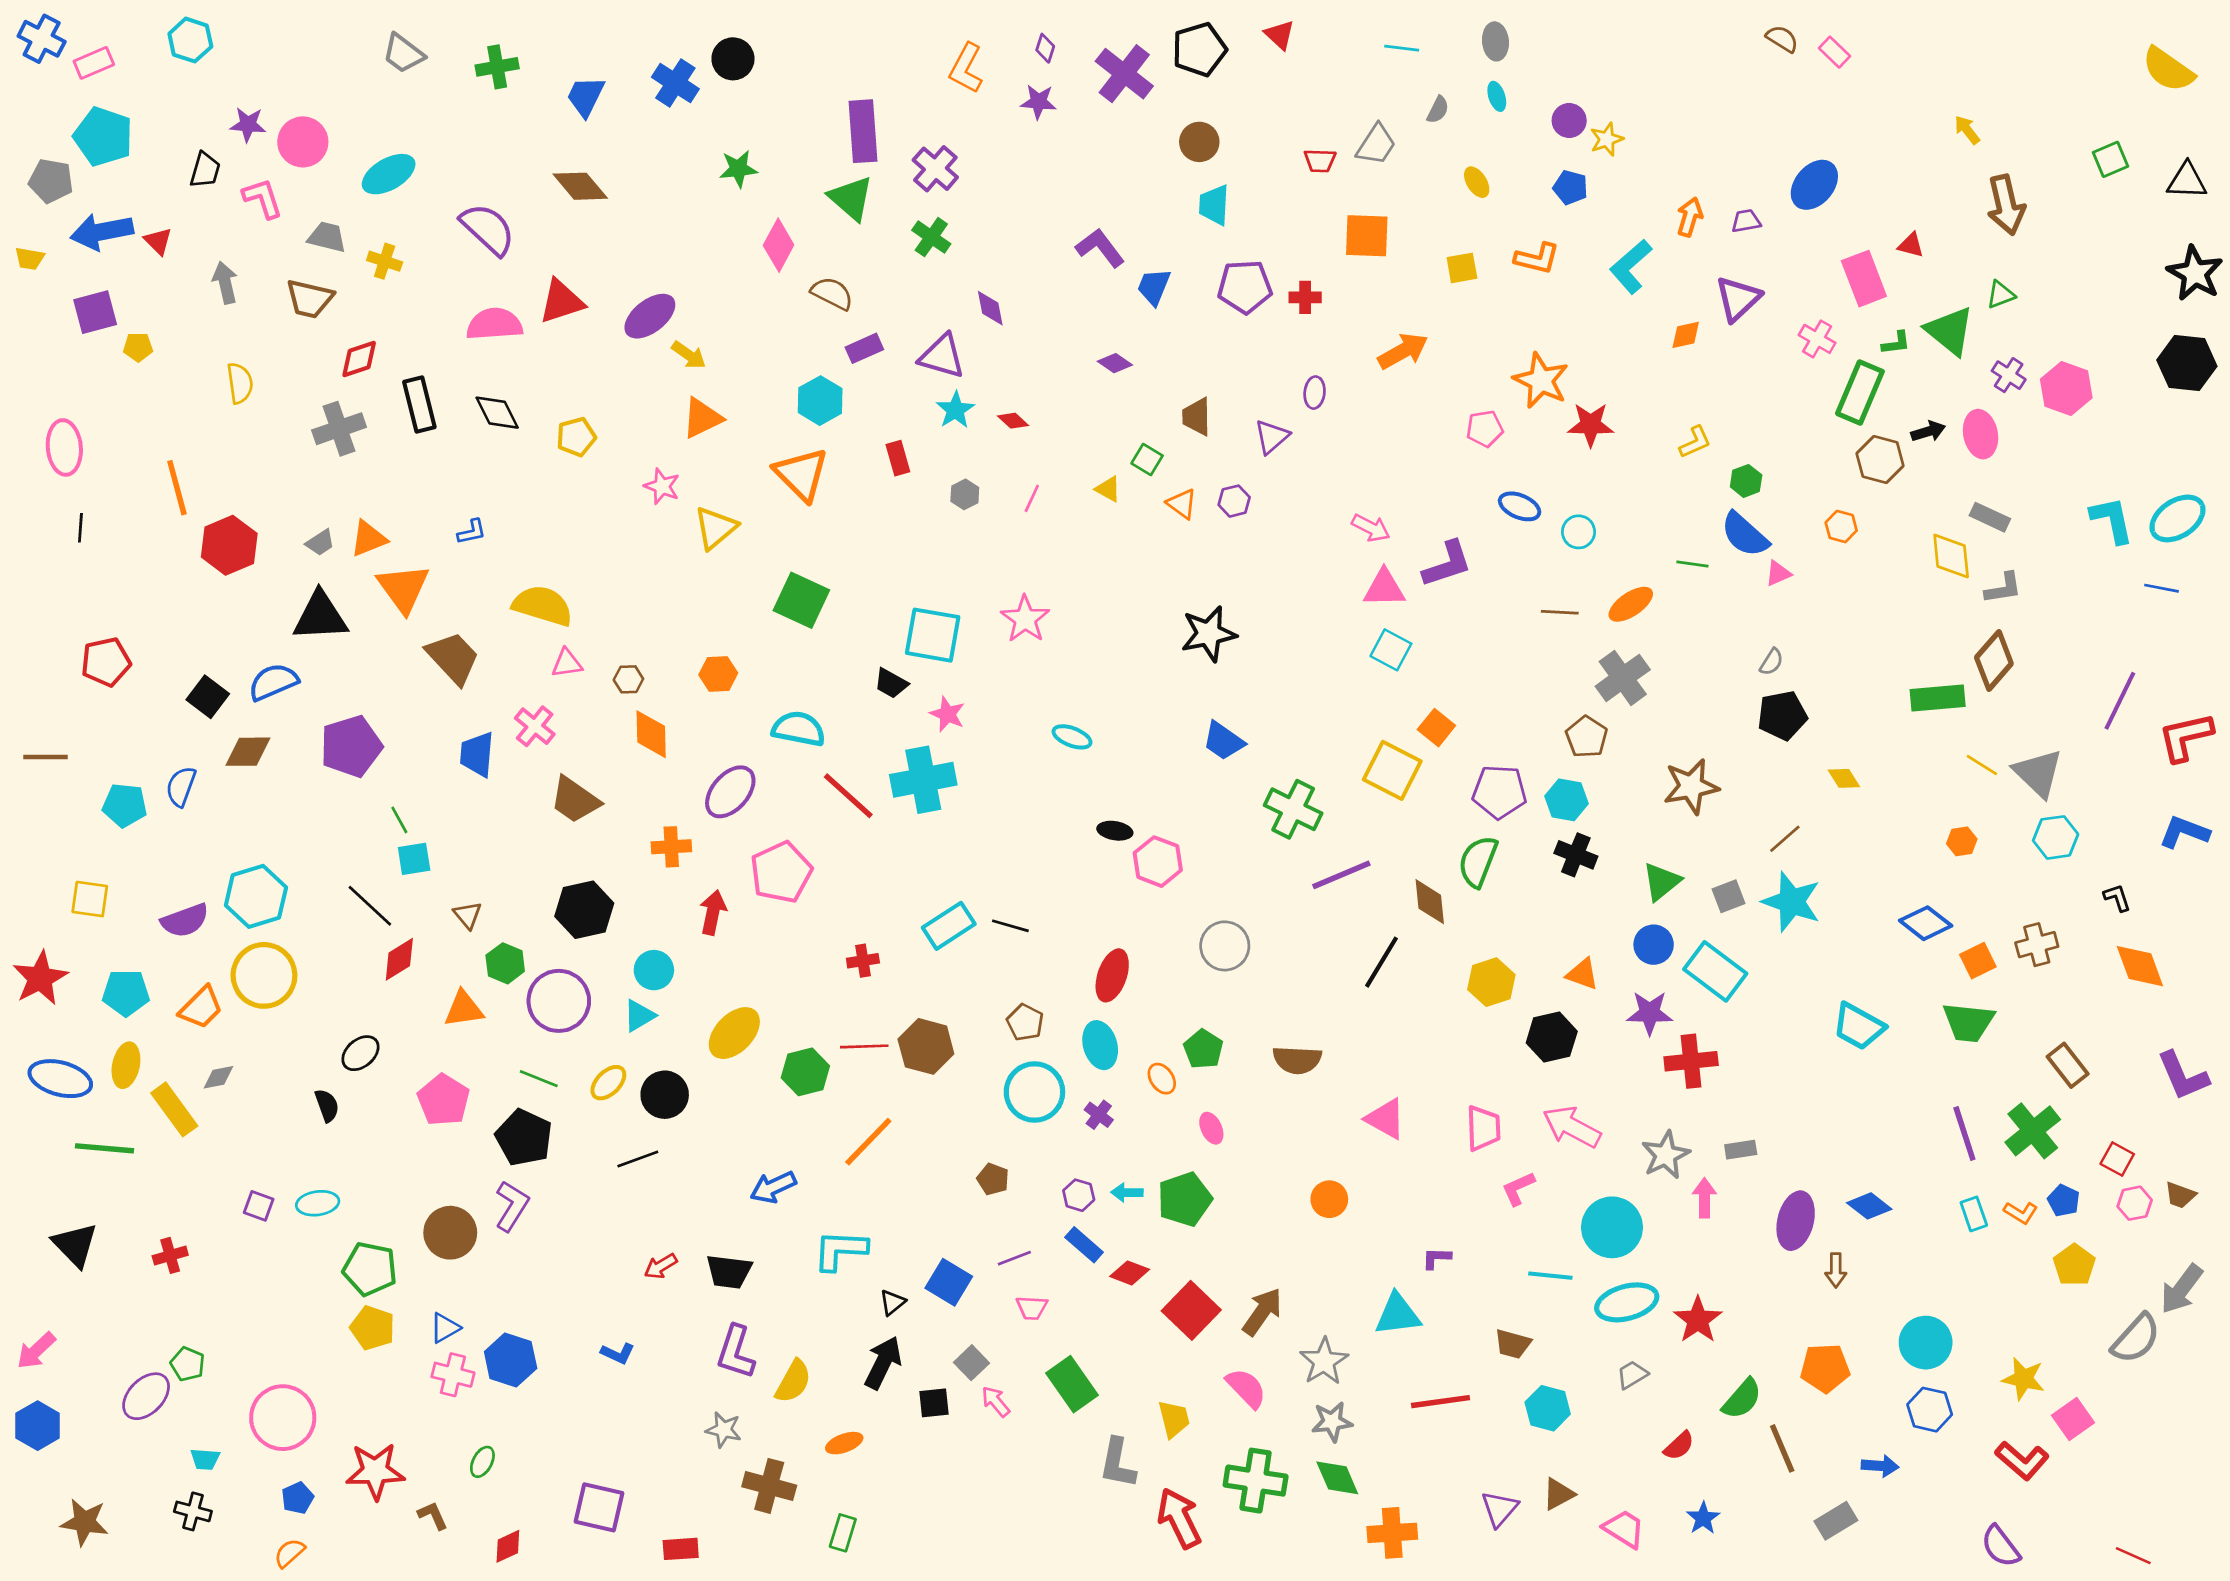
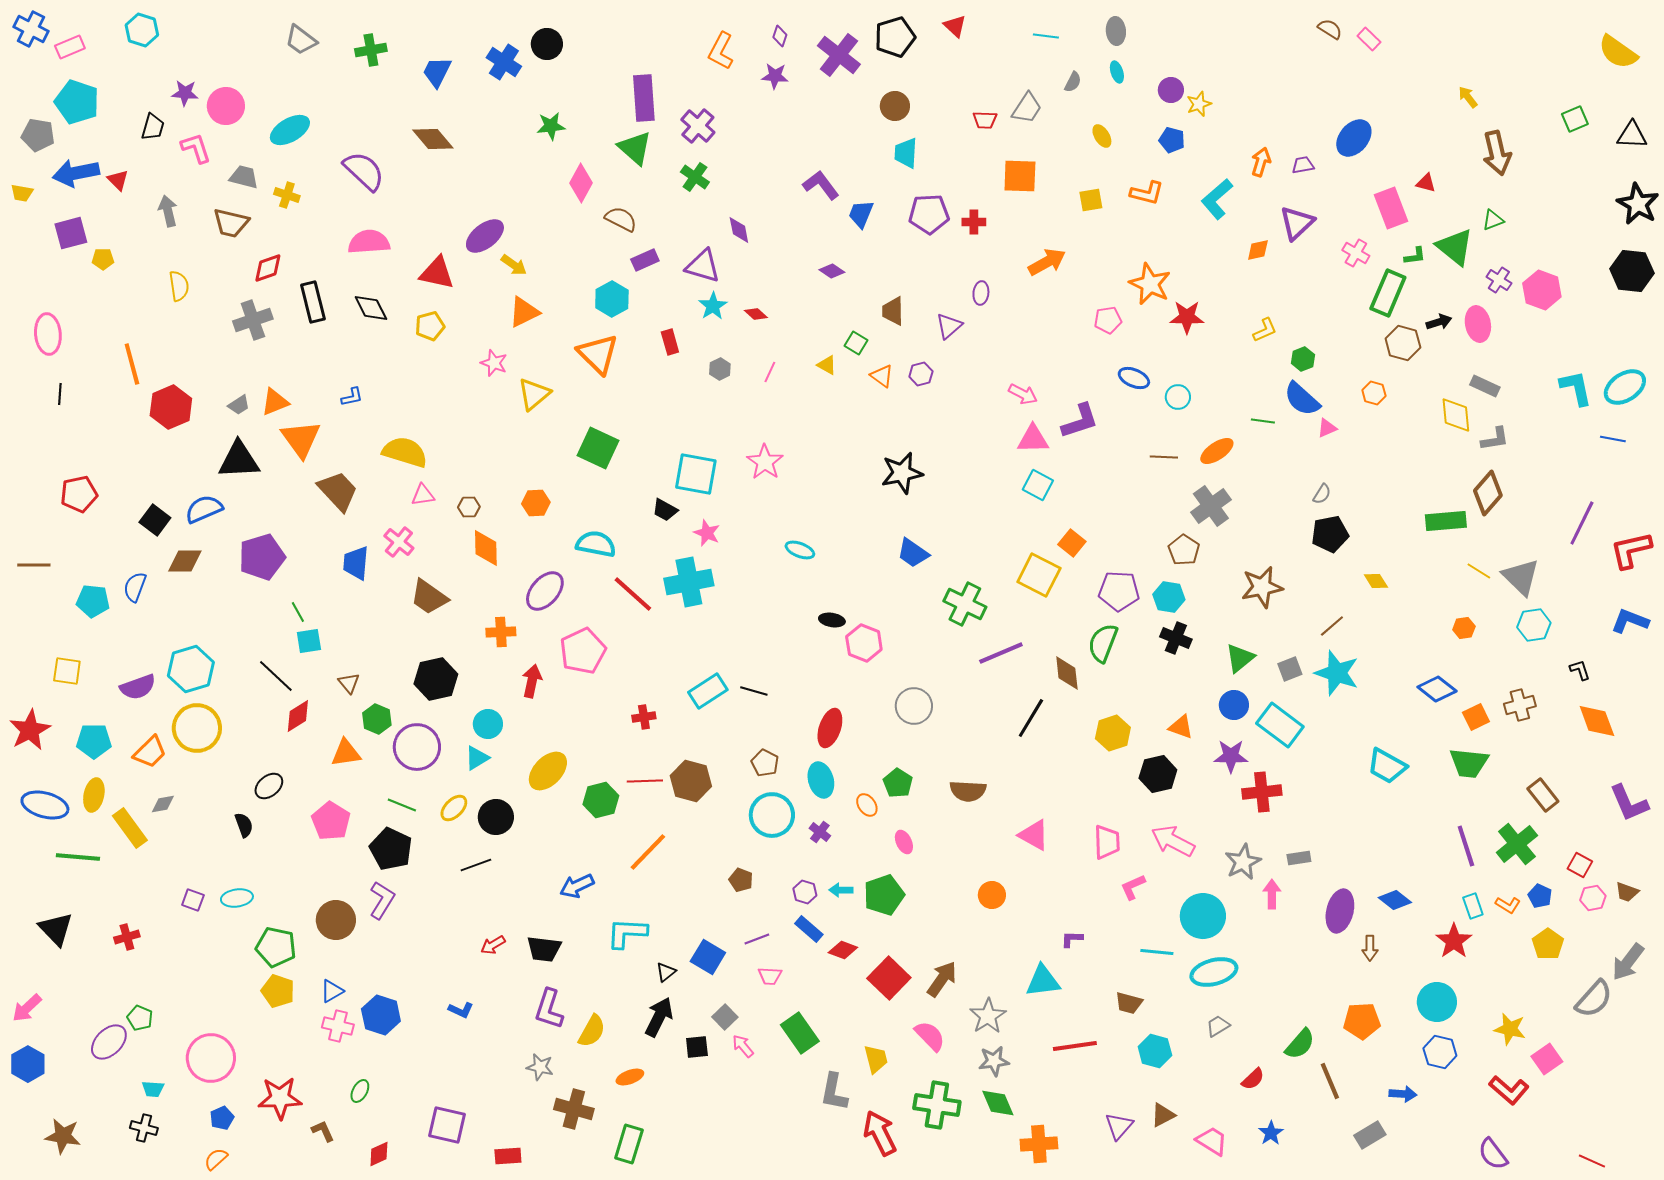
red triangle: (561, 301) -> (437, 273), moved, turned 30
red star: (1698, 1320) -> (1454, 941), moved
green rectangle: (843, 1533) -> (629, 1144), size x1.4

